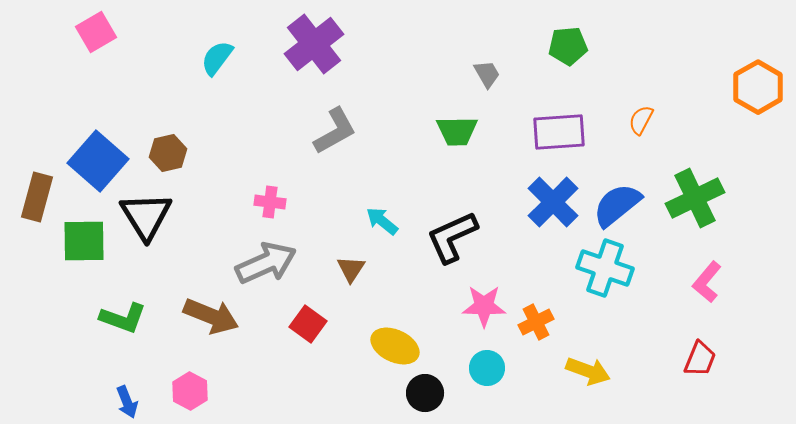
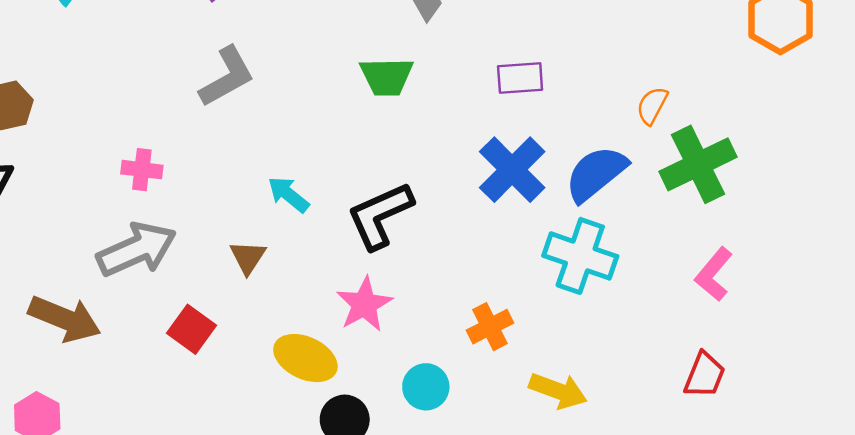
orange semicircle: (641, 120) -> (652, 105), moved
purple rectangle: (559, 132) -> (520, 78), size x0.7
pink star: (484, 306) -> (364, 304), moved, turned -30

